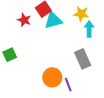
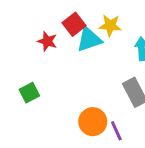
yellow star: (81, 14) -> (110, 26), moved

